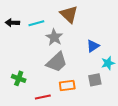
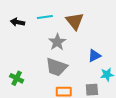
cyan line: (36, 23) -> (45, 17), moved
gray trapezoid: (57, 62) -> (56, 67), turned 55

